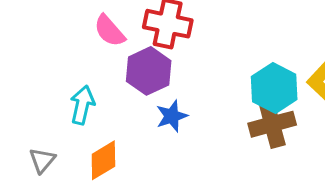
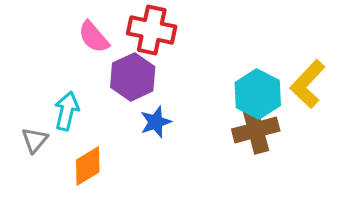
gray triangle: (42, 160) -> (35, 140), moved

